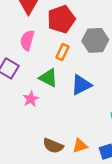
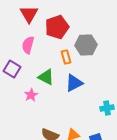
orange rectangle: (62, 52) -> (66, 57), moved, turned -40

